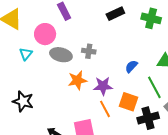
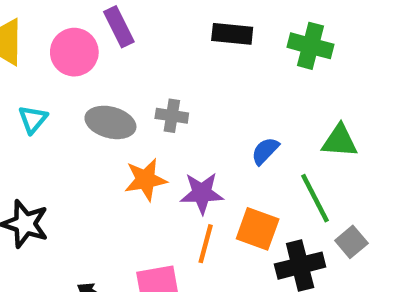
black rectangle: (115, 14) -> (232, 34), turned 30
pink circle: (45, 34) -> (74, 52), moved
orange line: (105, 109) -> (206, 244), turned 42

